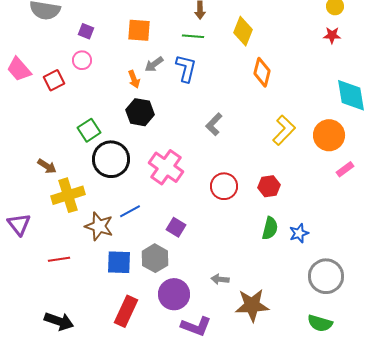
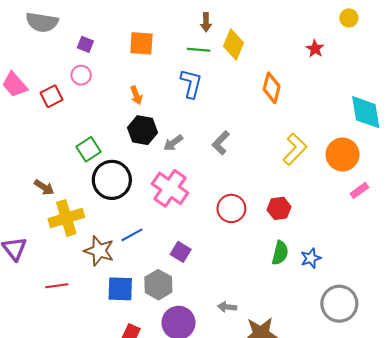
yellow diamond: (243, 31) -> (234, 44), moved
red star: (332, 35) -> (315, 49), moved, turned 30
gray arrow: (154, 64) -> (173, 143), moved

